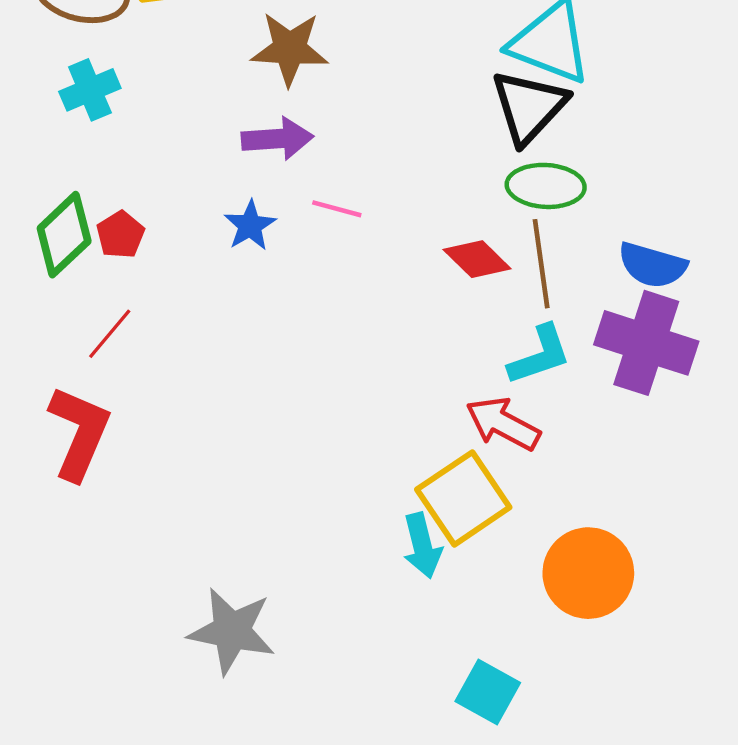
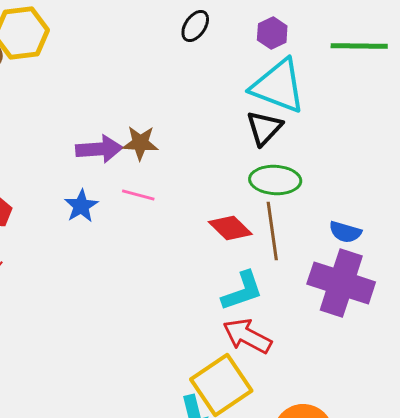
brown star: (290, 49) -> (140, 143), moved, size x0.7
black triangle: (529, 107) -> (264, 128), size x0.7
blue semicircle: (652, 265) -> (345, 232), size x0.7
cyan L-shape: (540, 355) -> (242, 291), moved

